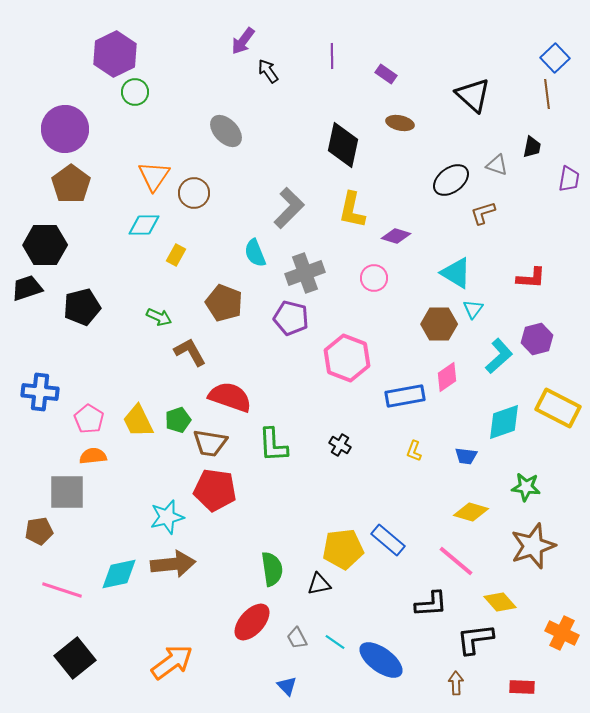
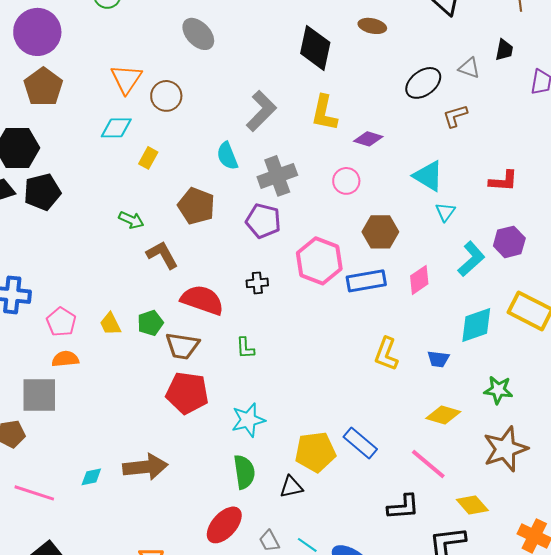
black pentagon: (82, 307) -> (42, 192), moved
brown hexagon: (439, 324) -> (380, 232), moved
blue rectangle: (405, 396) -> (366, 281), moved
yellow trapezoid: (138, 421) -> (110, 324), size x0.7
green L-shape: (273, 445) -> (245, 348), size x0.6
black cross: (340, 445) -> (257, 283), moved, turned -35
yellow L-shape: (414, 451) -> (386, 354), size x1.6
cyan star: (167, 517) -> (248, 420), moved
cyan diamond: (119, 574) -> (91, 477), size x0.6

